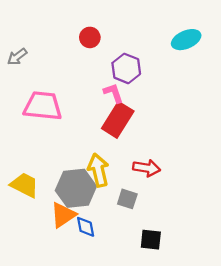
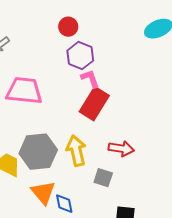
purple hexagon: (126, 68) -> (80, 56), moved
gray hexagon: (76, 188) -> (38, 152), moved
orange triangle: (63, 215) -> (43, 193), turned -36

